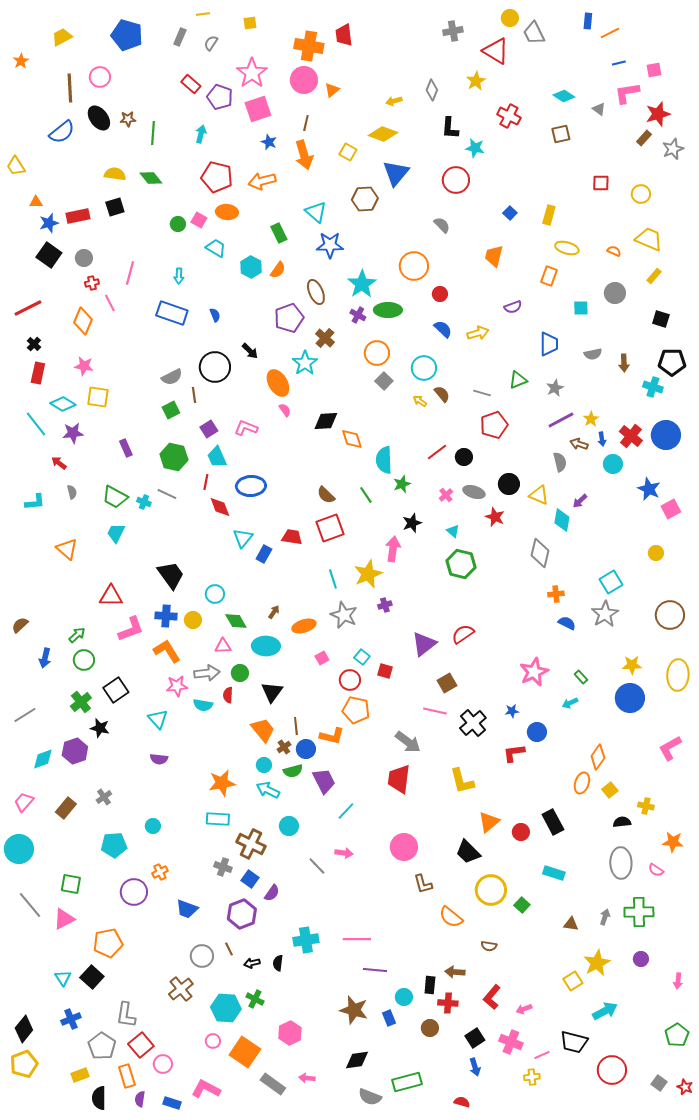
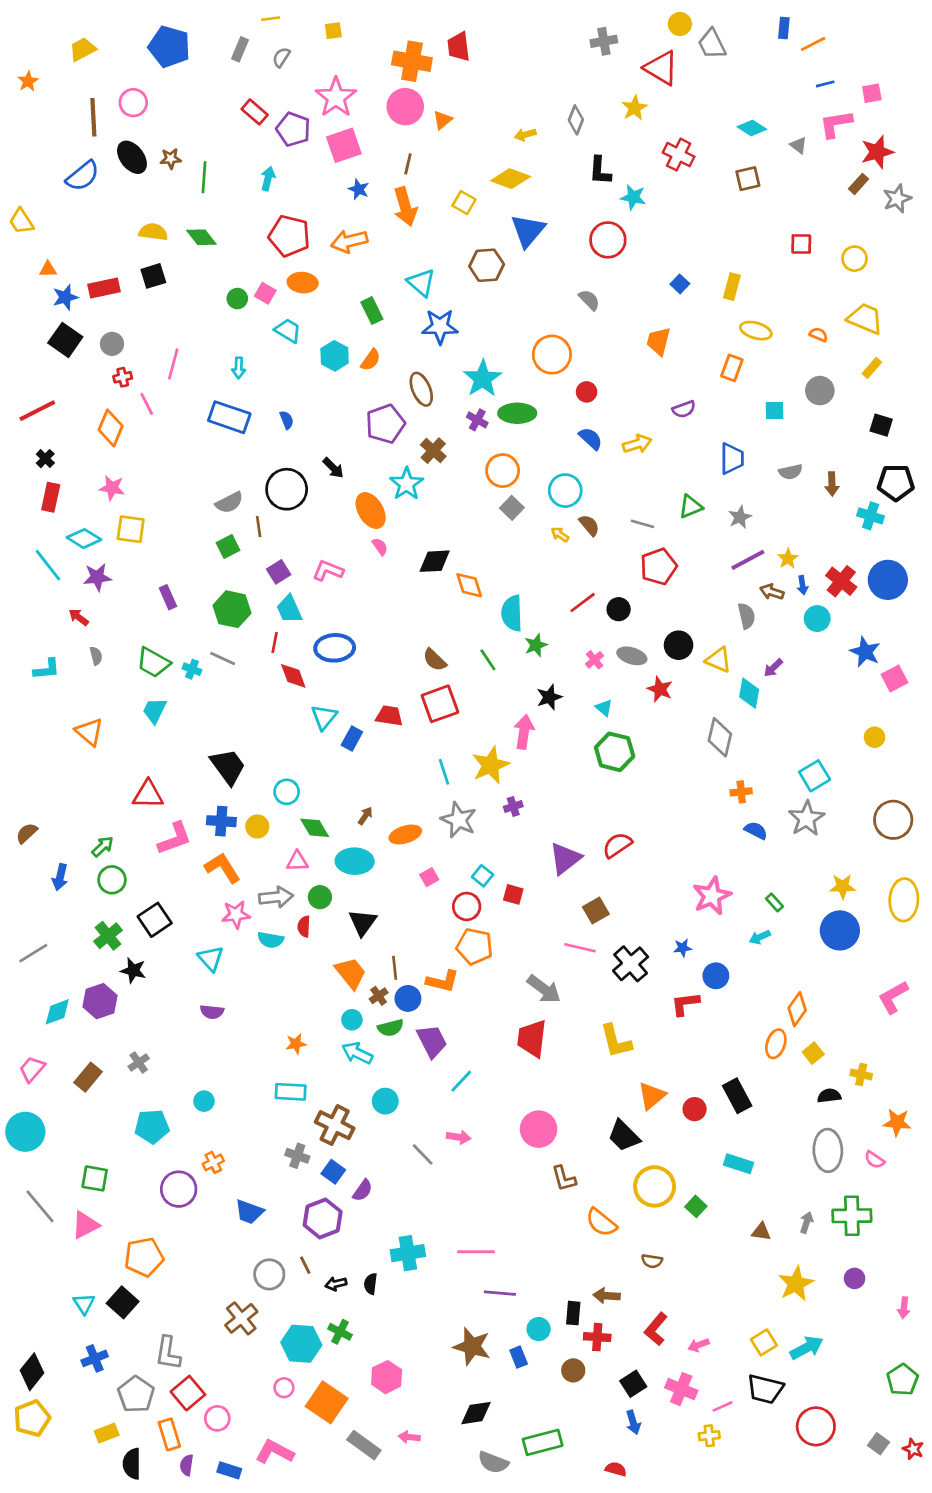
orange star: (222, 783) -> (296, 1044), size x0.6
yellow square: (573, 981) -> (764, 1342), moved

